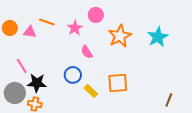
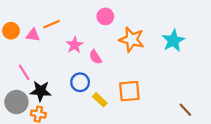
orange line: (47, 22) -> (52, 24), turned -42
pink star: (75, 28) -> (75, 45), moved
orange star: (120, 36) -> (132, 39), turned -30
brown line: (169, 100) -> (185, 110), turned -64

